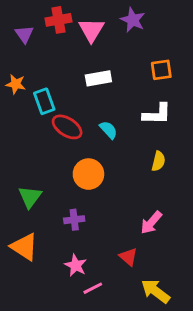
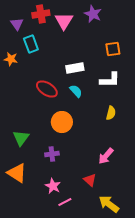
white rectangle: (98, 78) -> (75, 68), moved
cyan rectangle: (44, 101) -> (31, 44), moved

